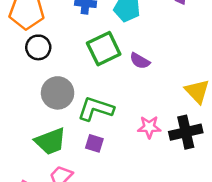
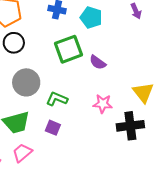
green L-shape: (96, 109) -> (57, 99), size x0.7
pink star: (149, 127) -> (103, 104), moved

